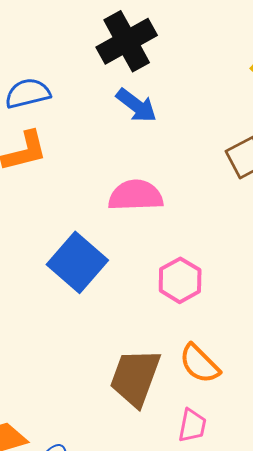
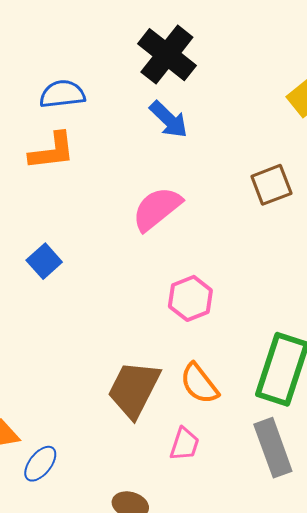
black cross: (127, 41) -> (167, 55), turned -30
pink semicircle: (136, 195) -> (157, 209), turned -44
blue square: (77, 262) -> (44, 261), moved, size x0.6

